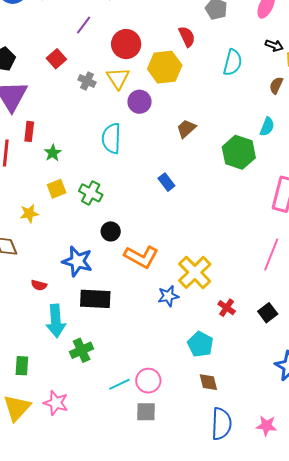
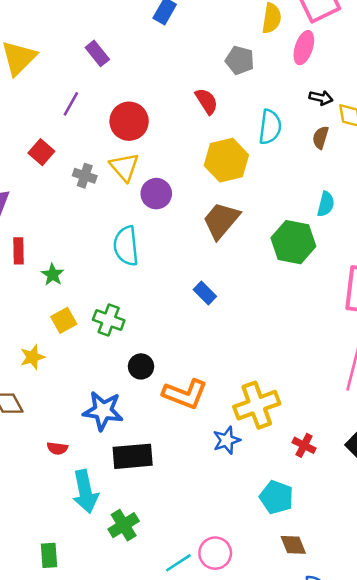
yellow hexagon: (165, 67) -> (226, 160), moved
brown semicircle: (276, 85) -> (321, 137), moved
brown trapezoid: (186, 129) -> (221, 220), size x1.5
yellow cross: (195, 272) -> (257, 405), turned 32

